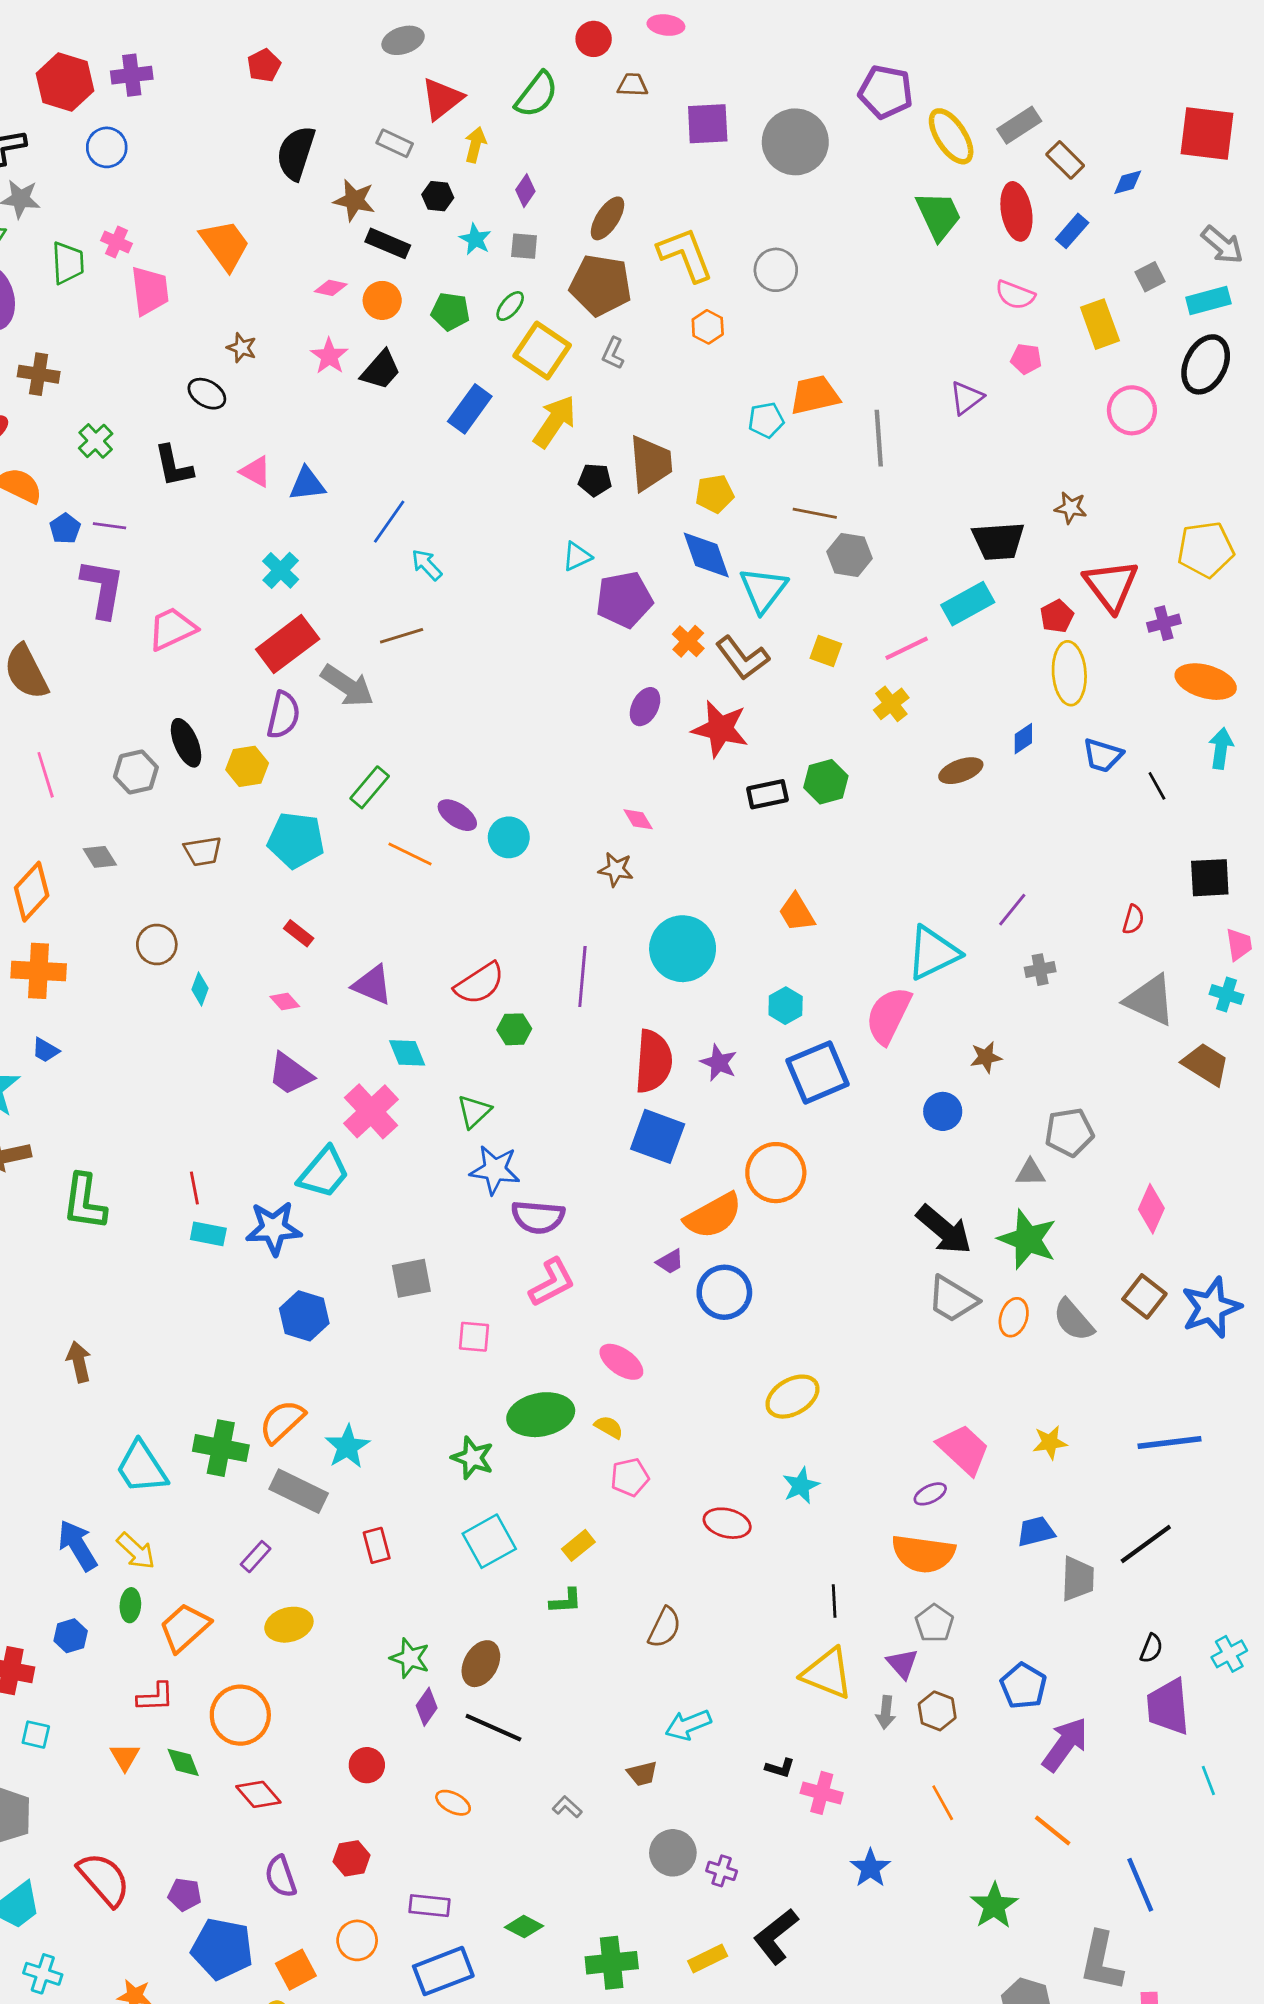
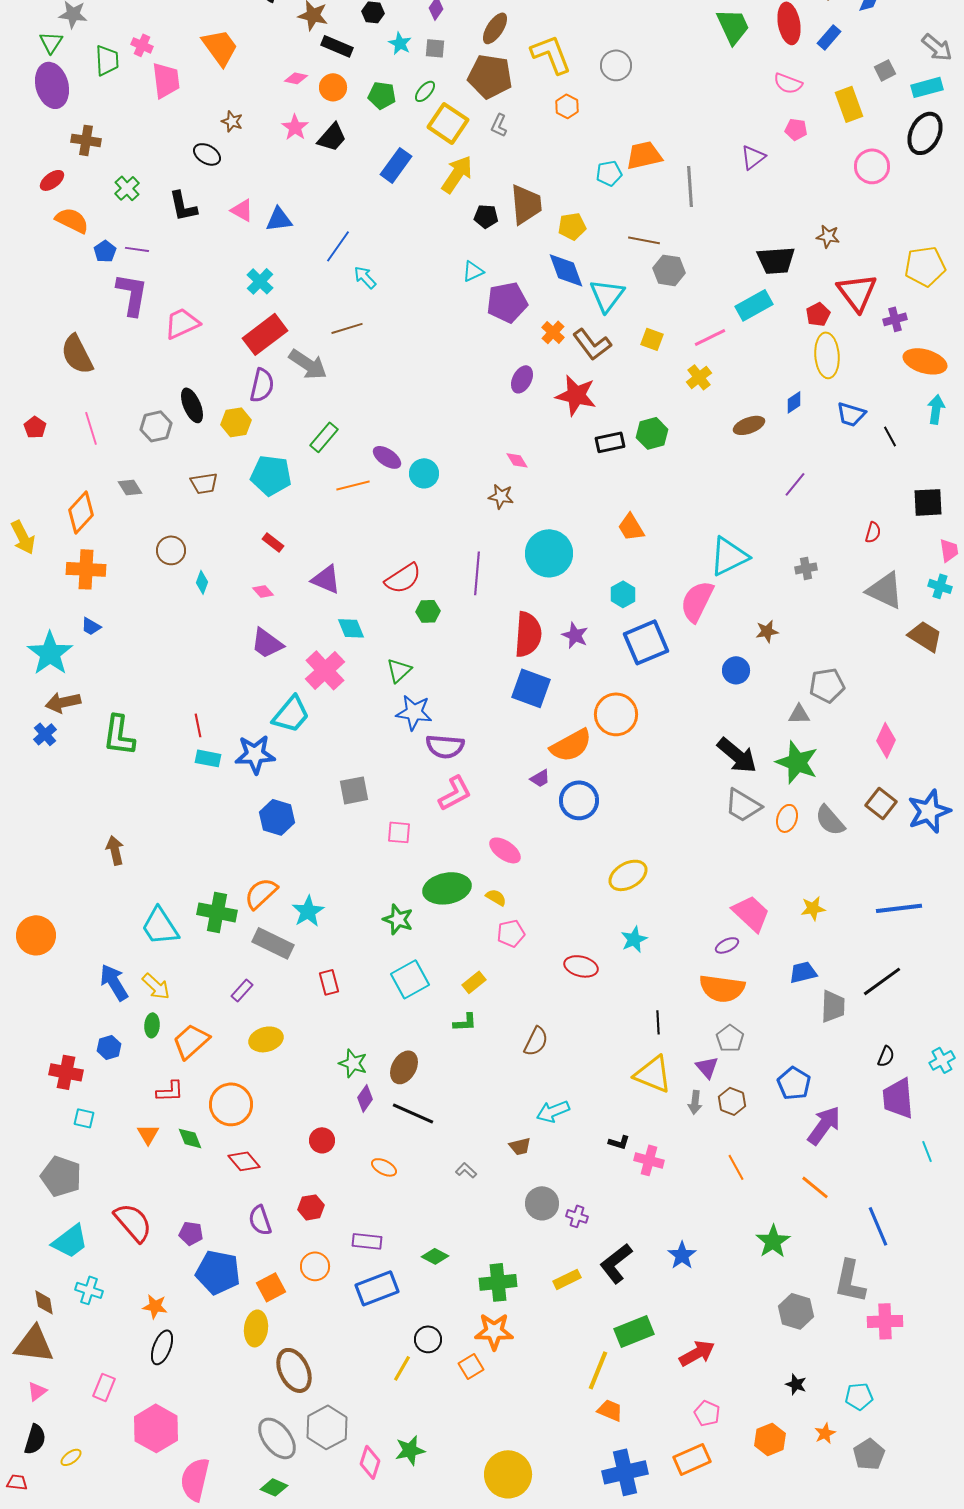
orange line: (410, 854) -> (353, 485), turned -40
purple line: (1012, 910) -> (795, 484), moved
blue star: (870, 1868) -> (682, 1255), moved

